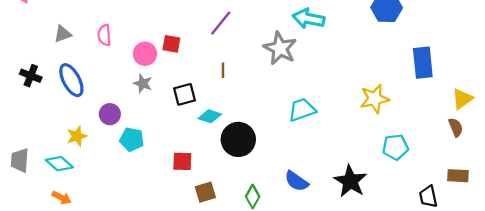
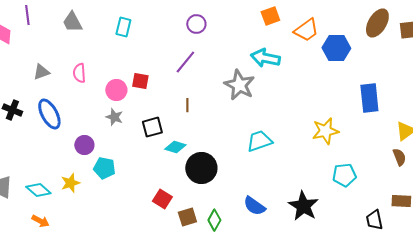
yellow star: (77, 136) -> (70, 183), moved
red square: (182, 161) -> (162, 199), moved, turned 30
brown square: (205, 192) -> (187, 217), moved

